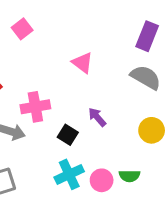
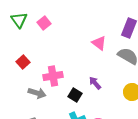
pink triangle: (82, 63) -> (99, 43), moved

